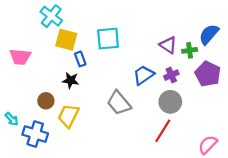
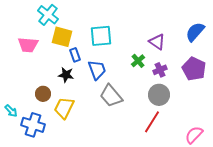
green cross: (190, 50) -> (138, 61), moved, turned -32
pink trapezoid: (20, 57) -> (28, 45), moved
blue trapezoid: (143, 75) -> (97, 70), moved, turned 105

